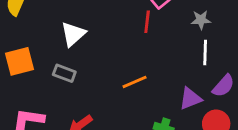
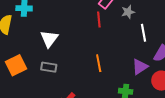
gray star: (201, 20) -> (128, 12), moved
orange line: (135, 82) -> (99, 63), turned -66

